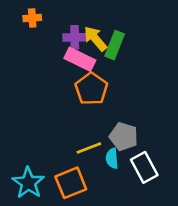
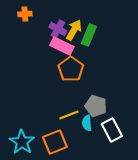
purple cross: (75, 37) -> (58, 29), turned 30
yellow arrow: (95, 39) -> (74, 30), turned 70

